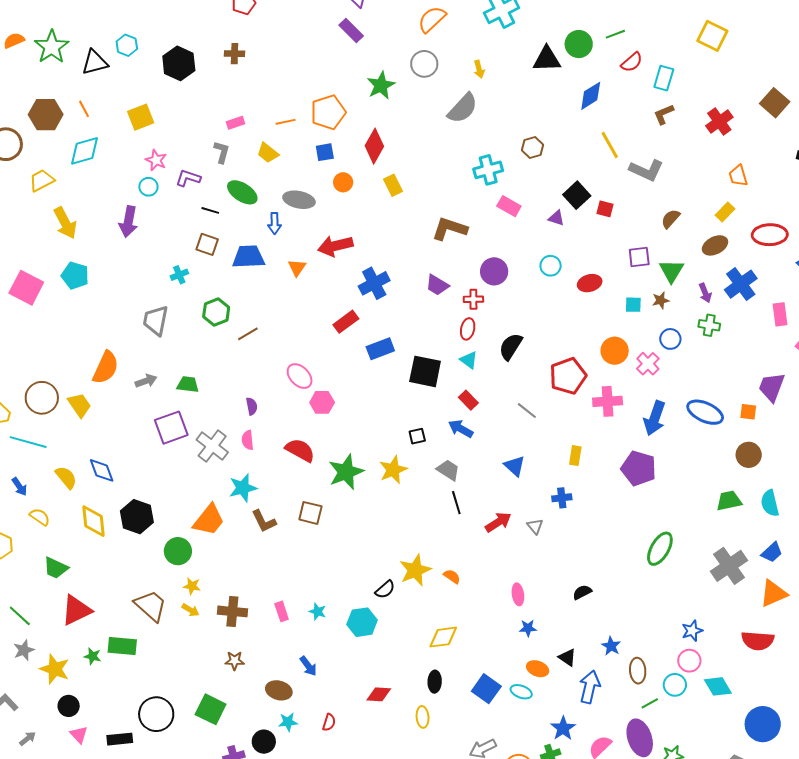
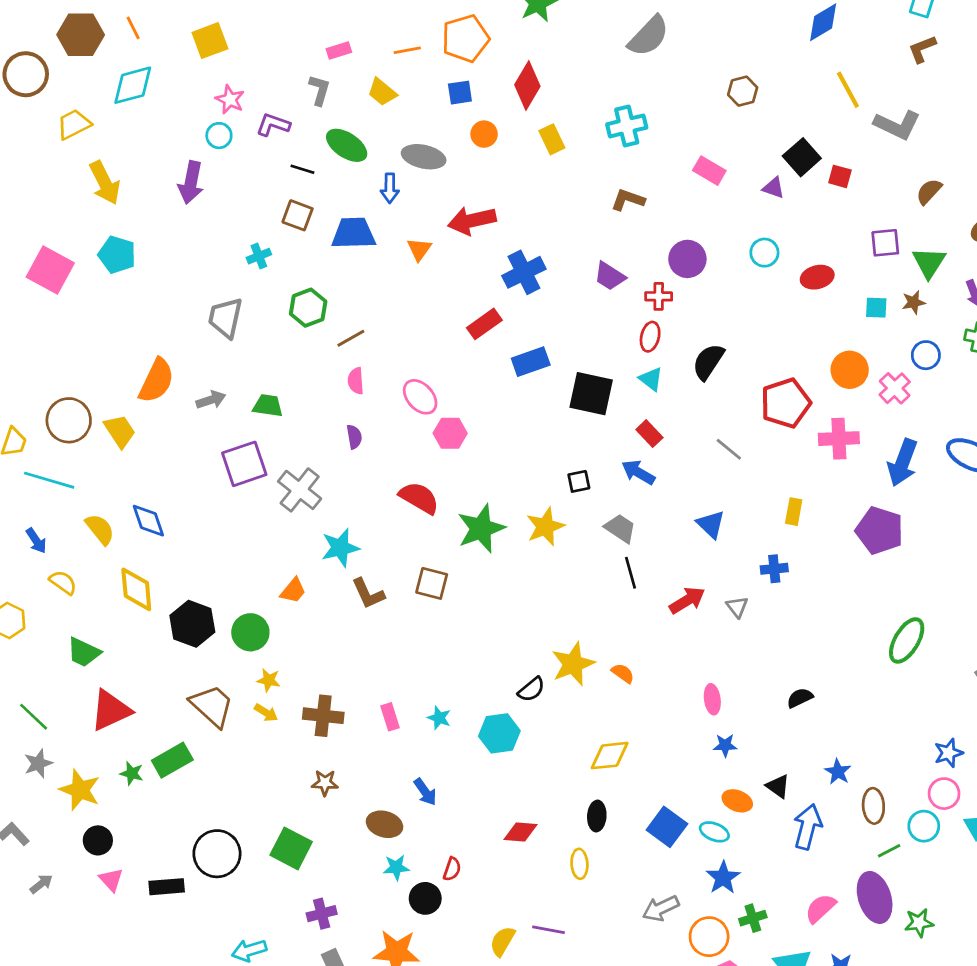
cyan cross: (488, 170) -> (627, 126), moved
brown L-shape: (450, 229) -> (628, 200), size x0.7
pink semicircle: (248, 440) -> (356, 381), moved
black hexagon: (137, 517) -> (192, 624), moved
orange trapezoid: (209, 520) -> (293, 591), size x0.6
green rectangle: (122, 646) -> (172, 760), turned -36
blue star: (563, 728) -> (723, 878), moved
black circle: (264, 742) -> (425, 898), moved

